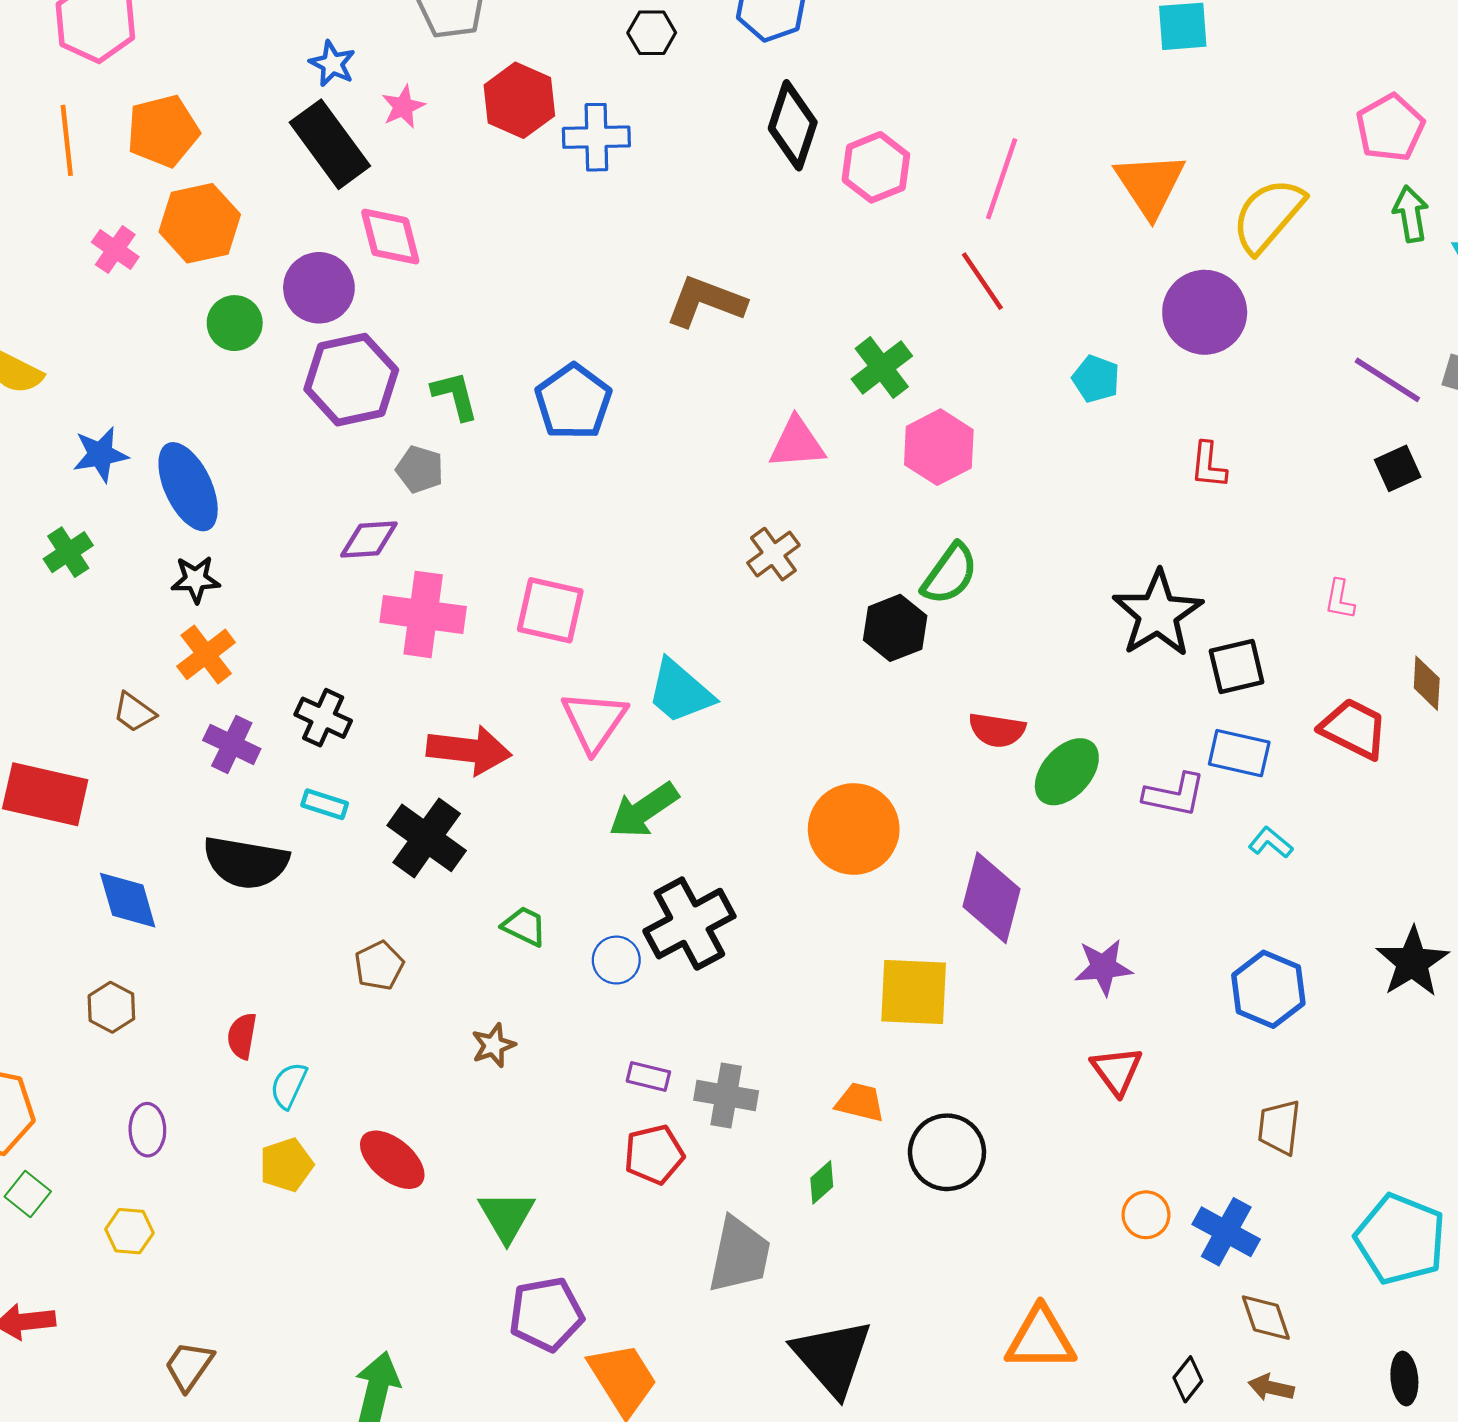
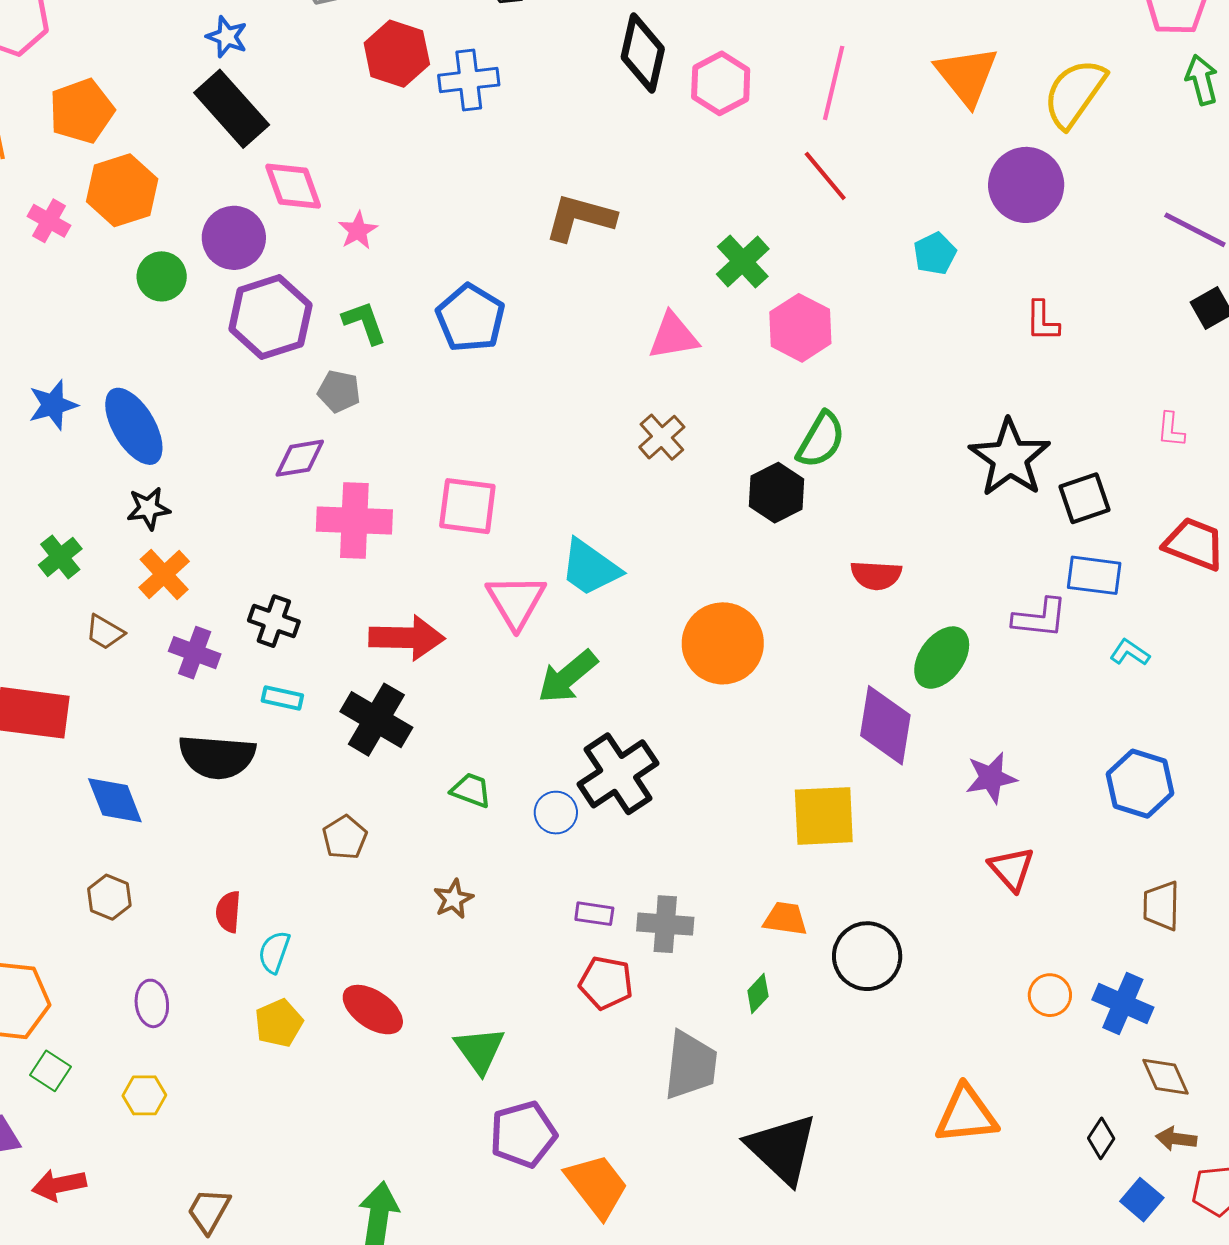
pink star: (403, 107) -> (358, 230), moved
cyan pentagon: (1096, 379) -> (935, 253), turned 30
green cross: (68, 552) -> (60, 557), moved
green ellipse: (1067, 772) -> (942, 658), moved
orange circle: (854, 829) -> (723, 643), moved
red pentagon: (654, 1154) -> (606, 983), turned 30

